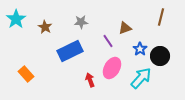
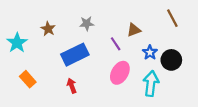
brown line: (161, 17) -> (172, 18), turned -42
cyan star: (16, 19) -> (17, 43), moved
cyan arrow: (141, 78) -> (151, 83), turned -35
red arrow: (90, 80) -> (72, 86), moved

